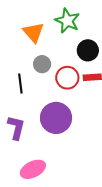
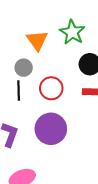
gray circle: (42, 64) -> (24, 68), moved
red circle: (67, 78) -> (51, 88), moved

